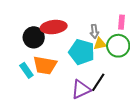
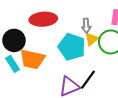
black circle: (34, 37) -> (14, 40), moved
yellow triangle: (100, 44) -> (91, 39), turned -32

